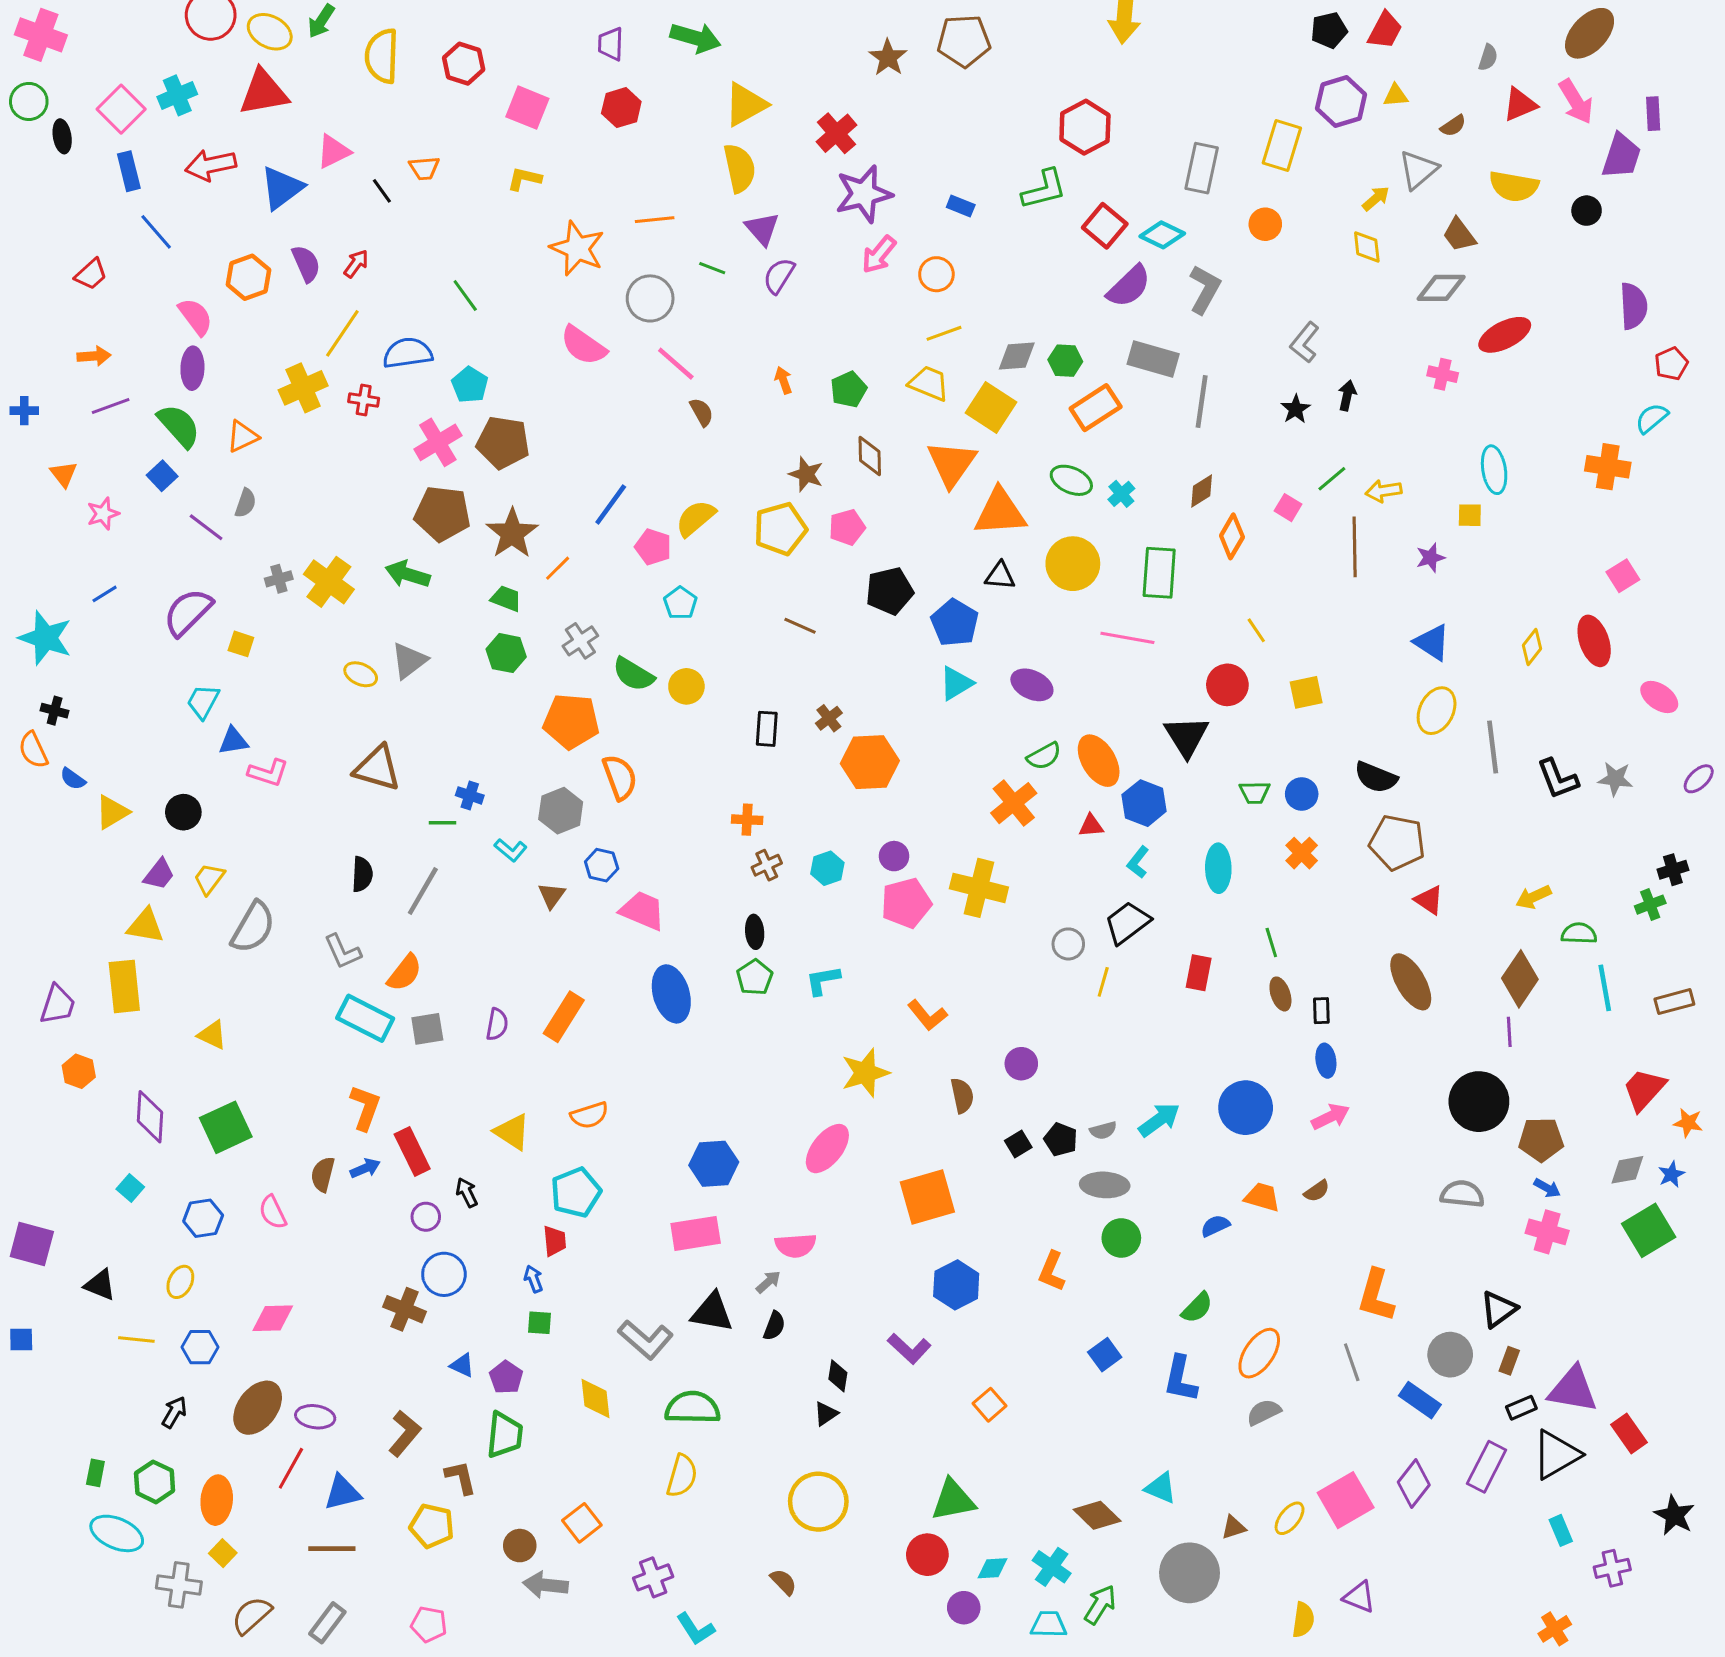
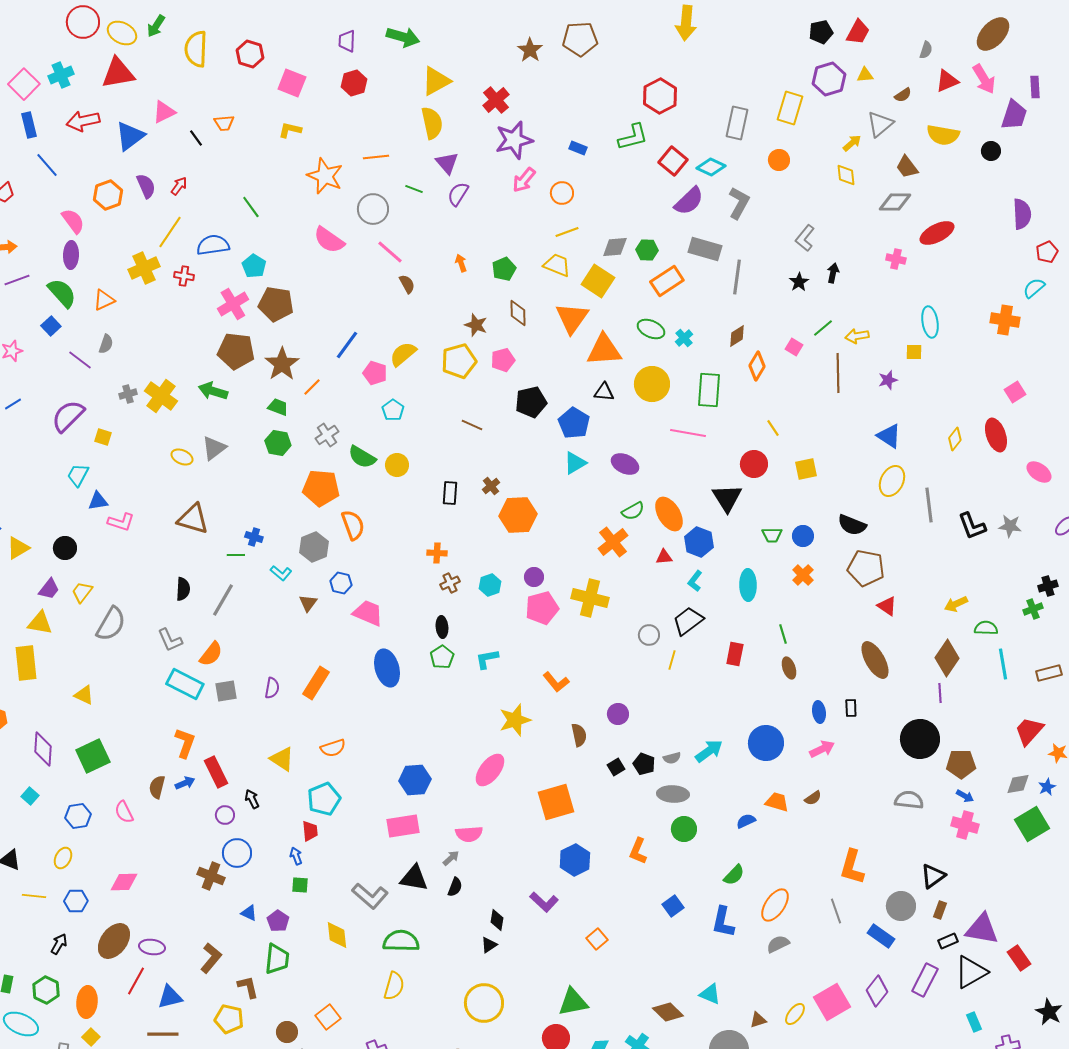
black rectangle: (1321, 1011) -> (851, 708), moved

